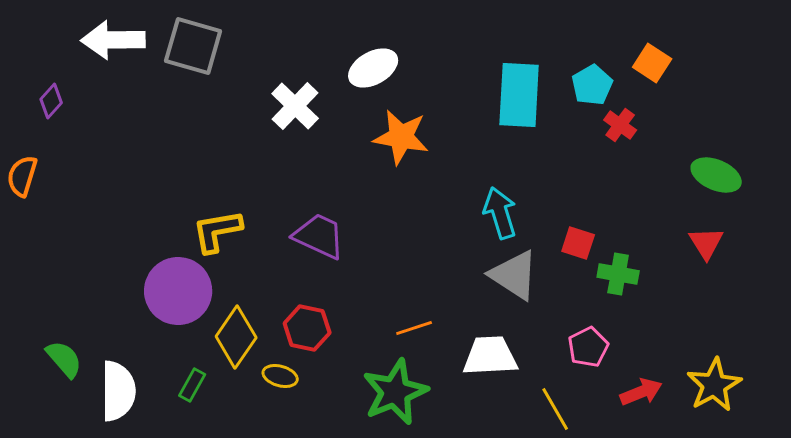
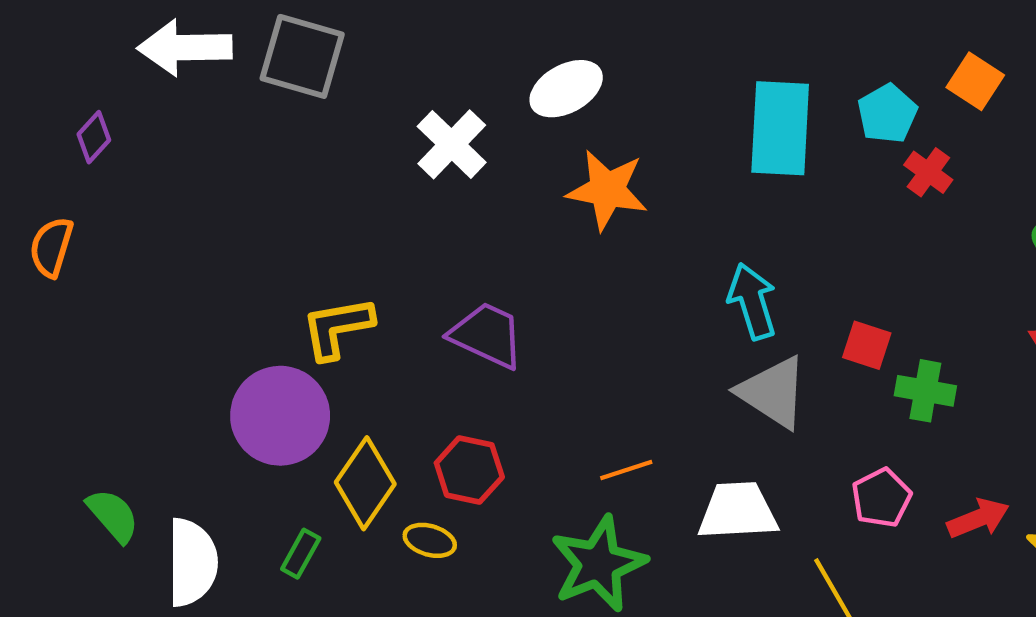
red arrow: (641, 392) -> (978, 518), moved

